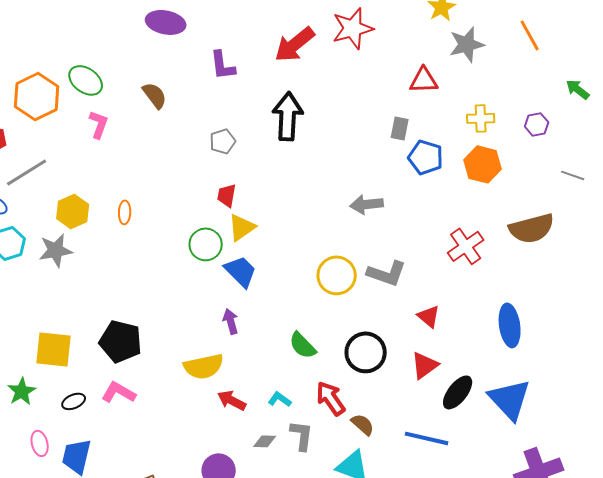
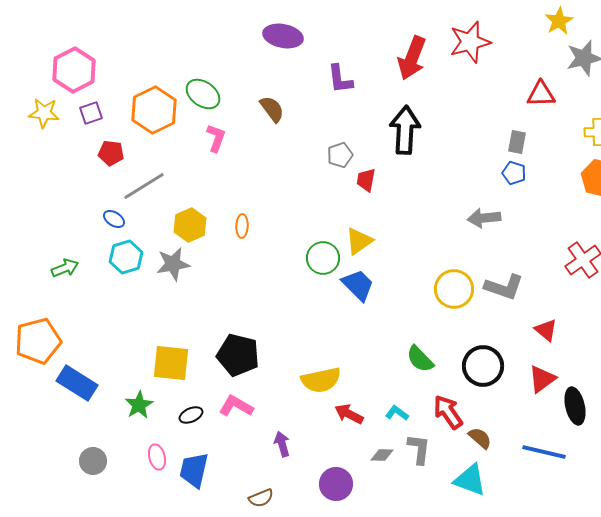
red arrow: (295, 44) -> (412, 58), turned -30
blue pentagon: (426, 157) -> (514, 173), moved, size x0.7
red trapezoid: (227, 195) -> (366, 180), moved
purple arrow: (231, 321) -> (282, 444), moved
black ellipse: (458, 392) -> (575, 406), turned -51

